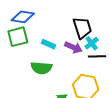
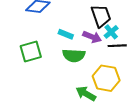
green square: (18, 37) -> (31, 52), moved
green semicircle: (41, 68) -> (74, 55), moved

